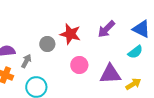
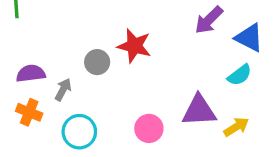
purple arrow: (106, 29) -> (209, 20), moved
pink circle: (79, 65) -> (149, 128), moved

